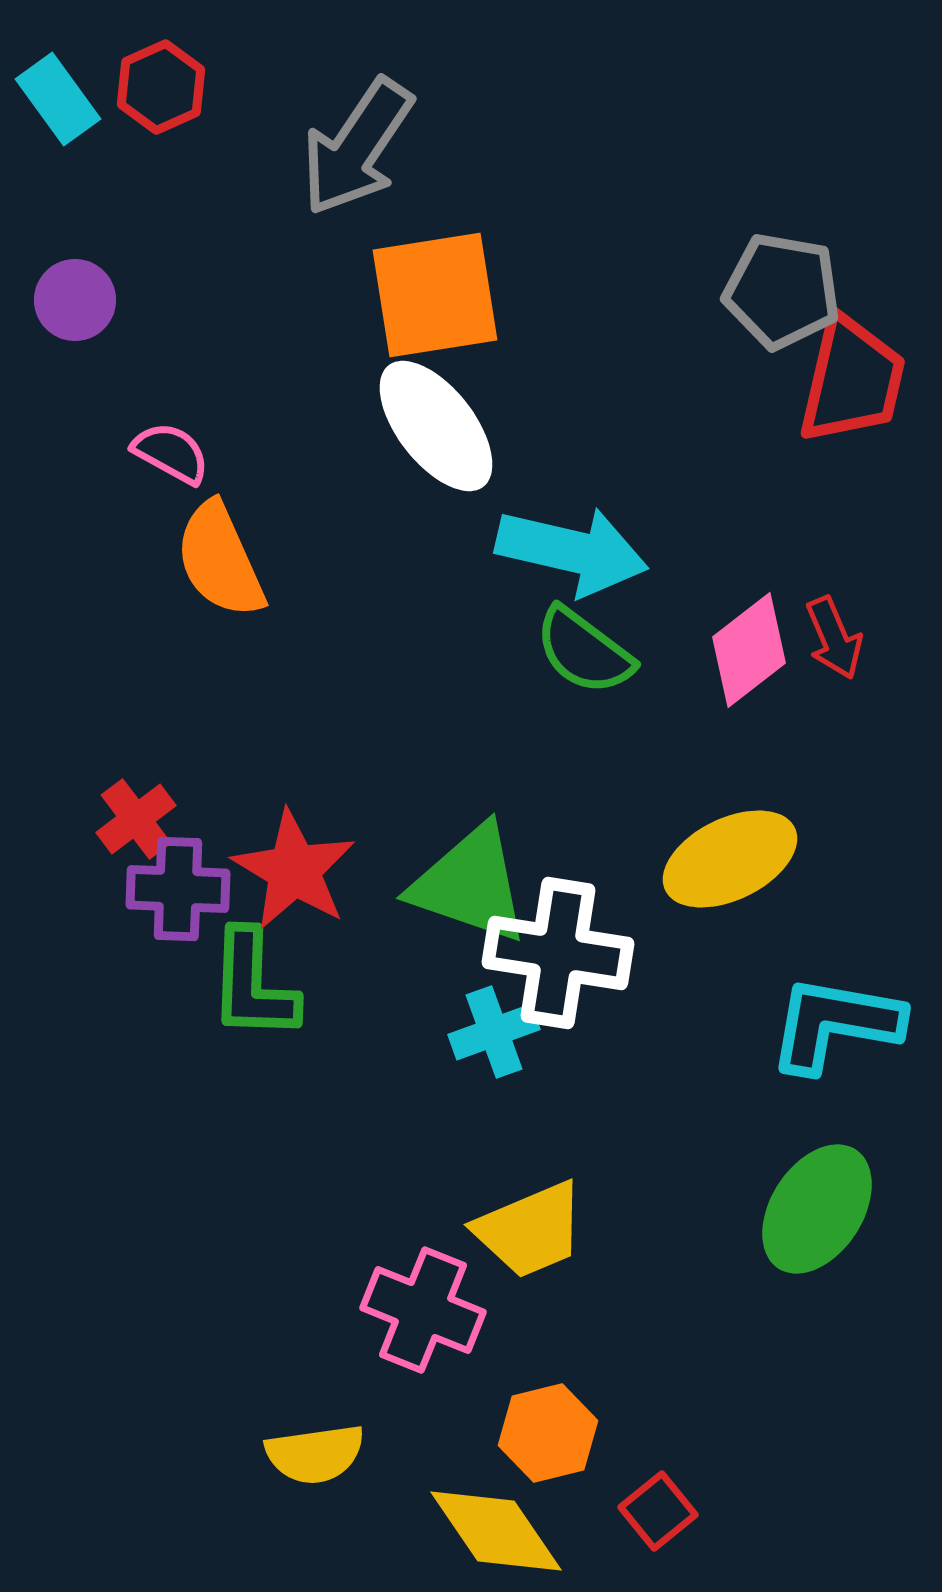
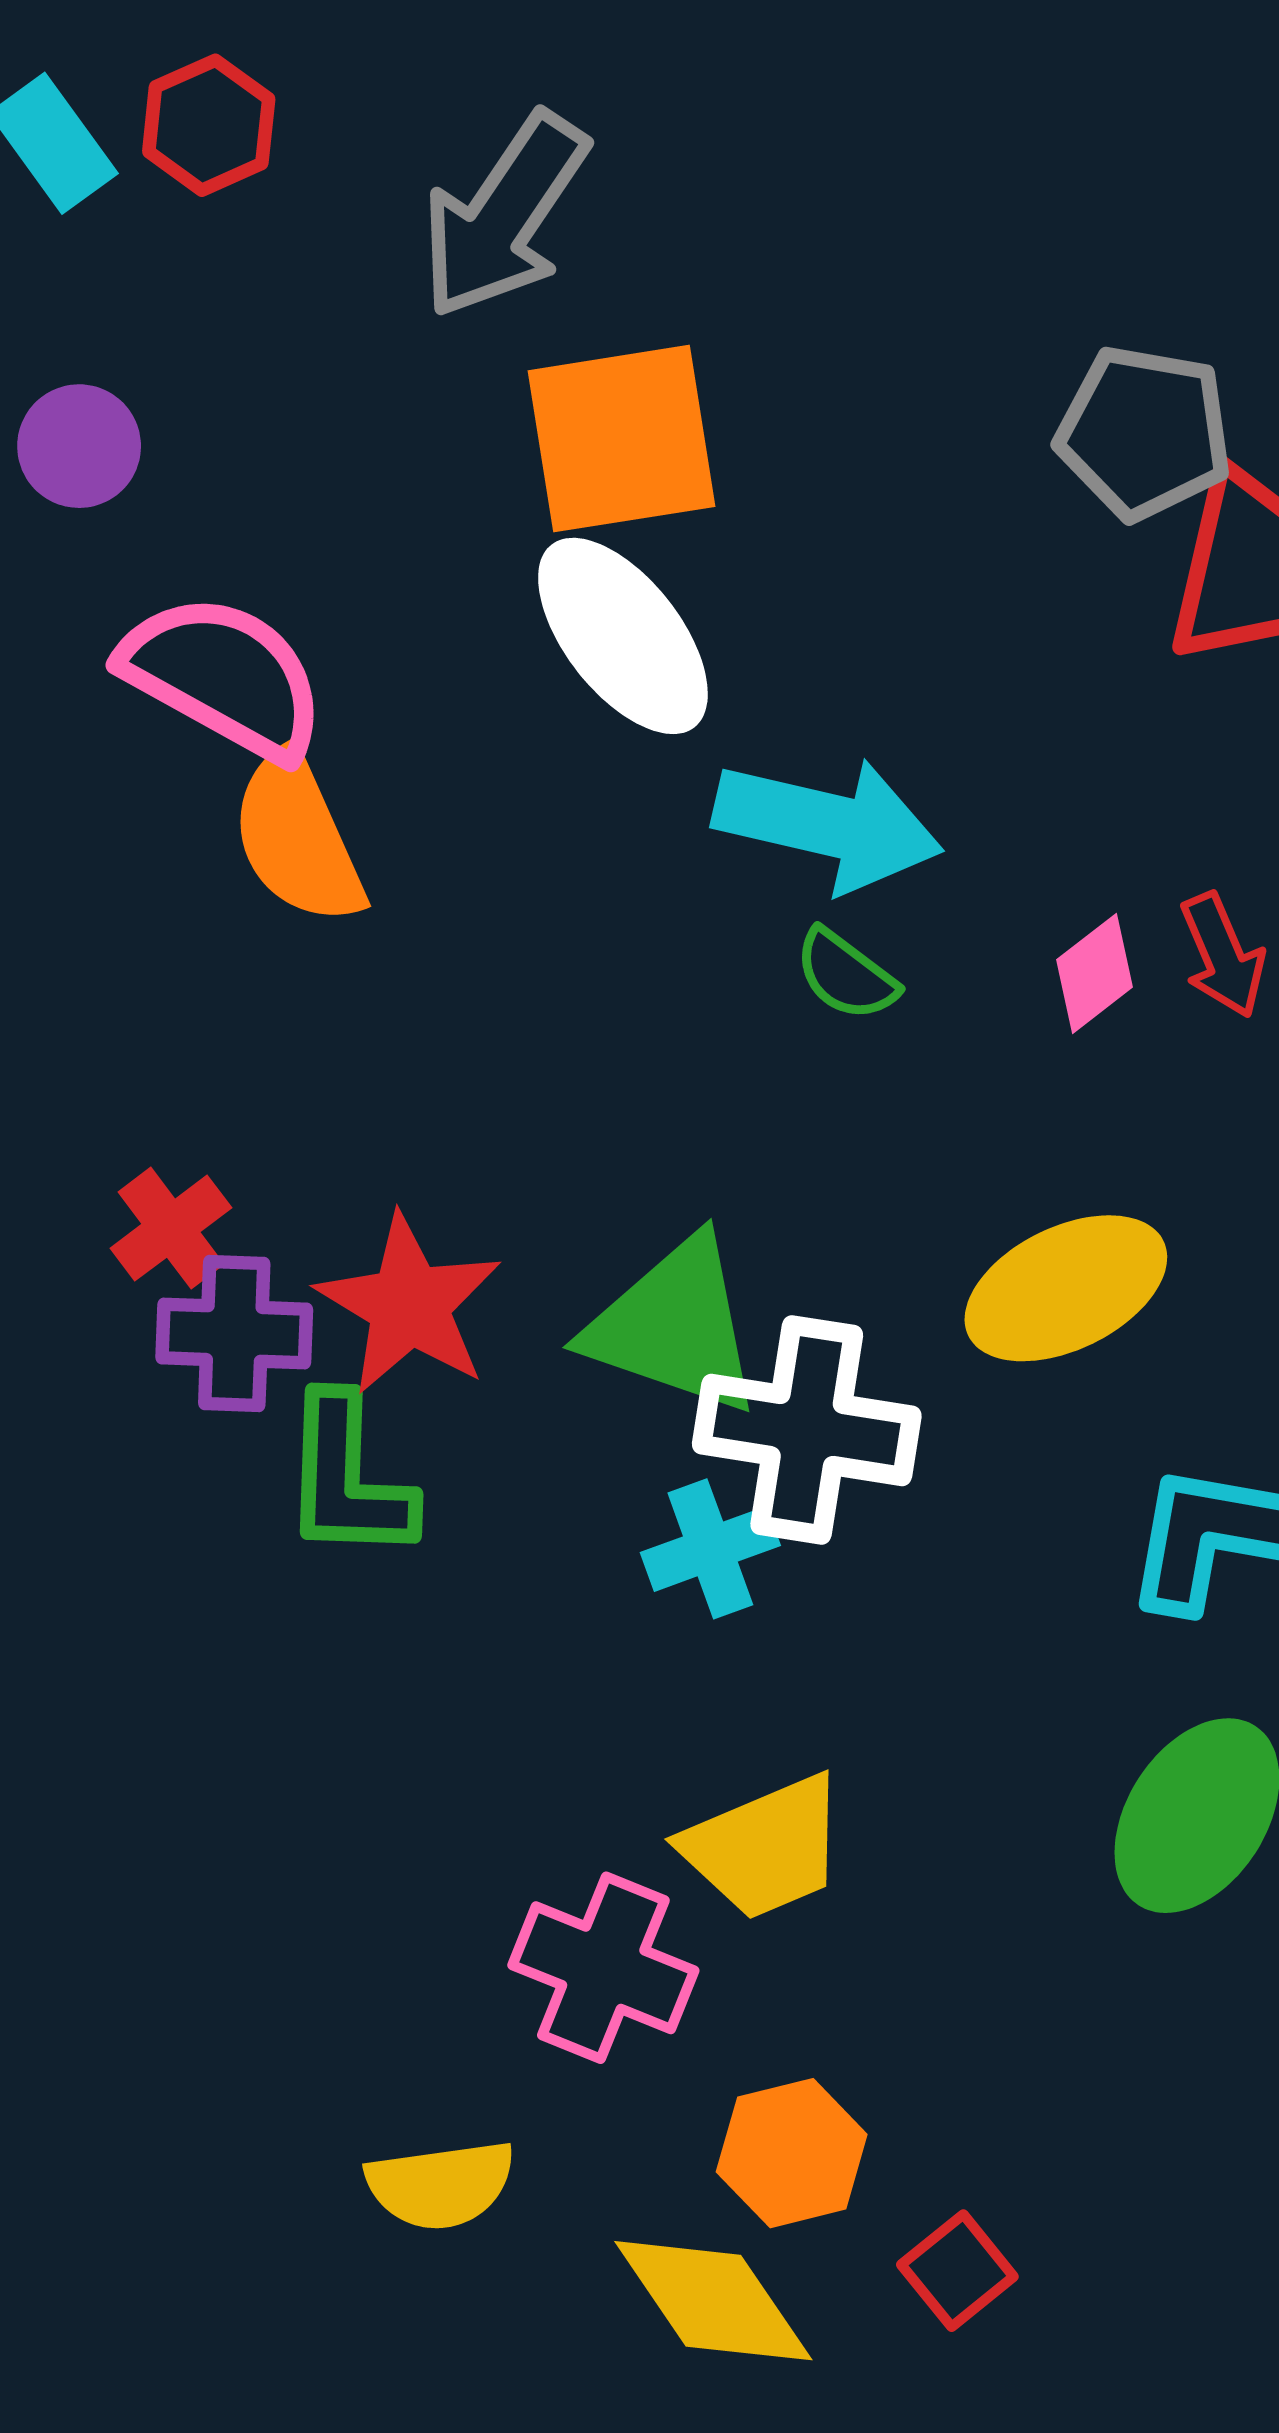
pink semicircle: (171, 453) -> (224, 677), size x1.8
pink diamond: (749, 650) -> (1095, 973), size x0.7
green semicircle: (584, 651) -> (846, 975), size x0.7

